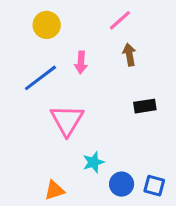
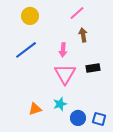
pink arrow: (81, 62) -> (63, 50), moved
pink triangle: (67, 120) -> (65, 74), moved
orange triangle: (54, 190) -> (35, 109), moved

